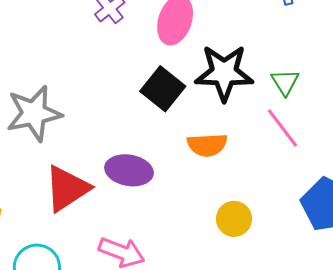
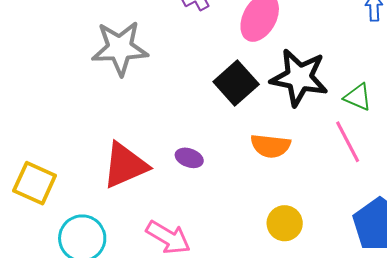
green triangle: (285, 82) -> (358, 97), turned -44
gray star: (34, 113) -> (120, 48), moved
purple ellipse: (129, 170) -> (189, 158), size x0.6

